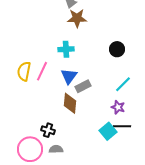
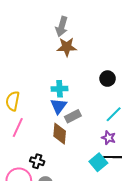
cyan cross: (66, 49) -> (60, 89), moved
pink line: (42, 71) -> (18, 128), moved

